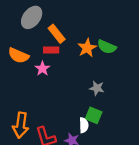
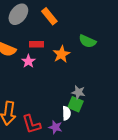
orange rectangle: (57, 34) -> (49, 16), moved
orange star: (87, 48) -> (61, 54), moved
gray star: (97, 88) -> (78, 92), moved

